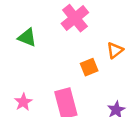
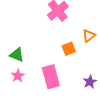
green triangle: (27, 37) -> (17, 55), moved

